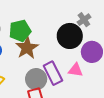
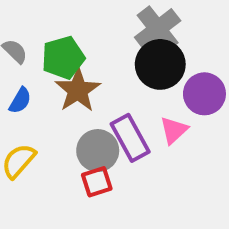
gray cross: (84, 20) -> (158, 29), moved, size x1.6
pink triangle: (76, 70) -> (174, 130), turned -49

